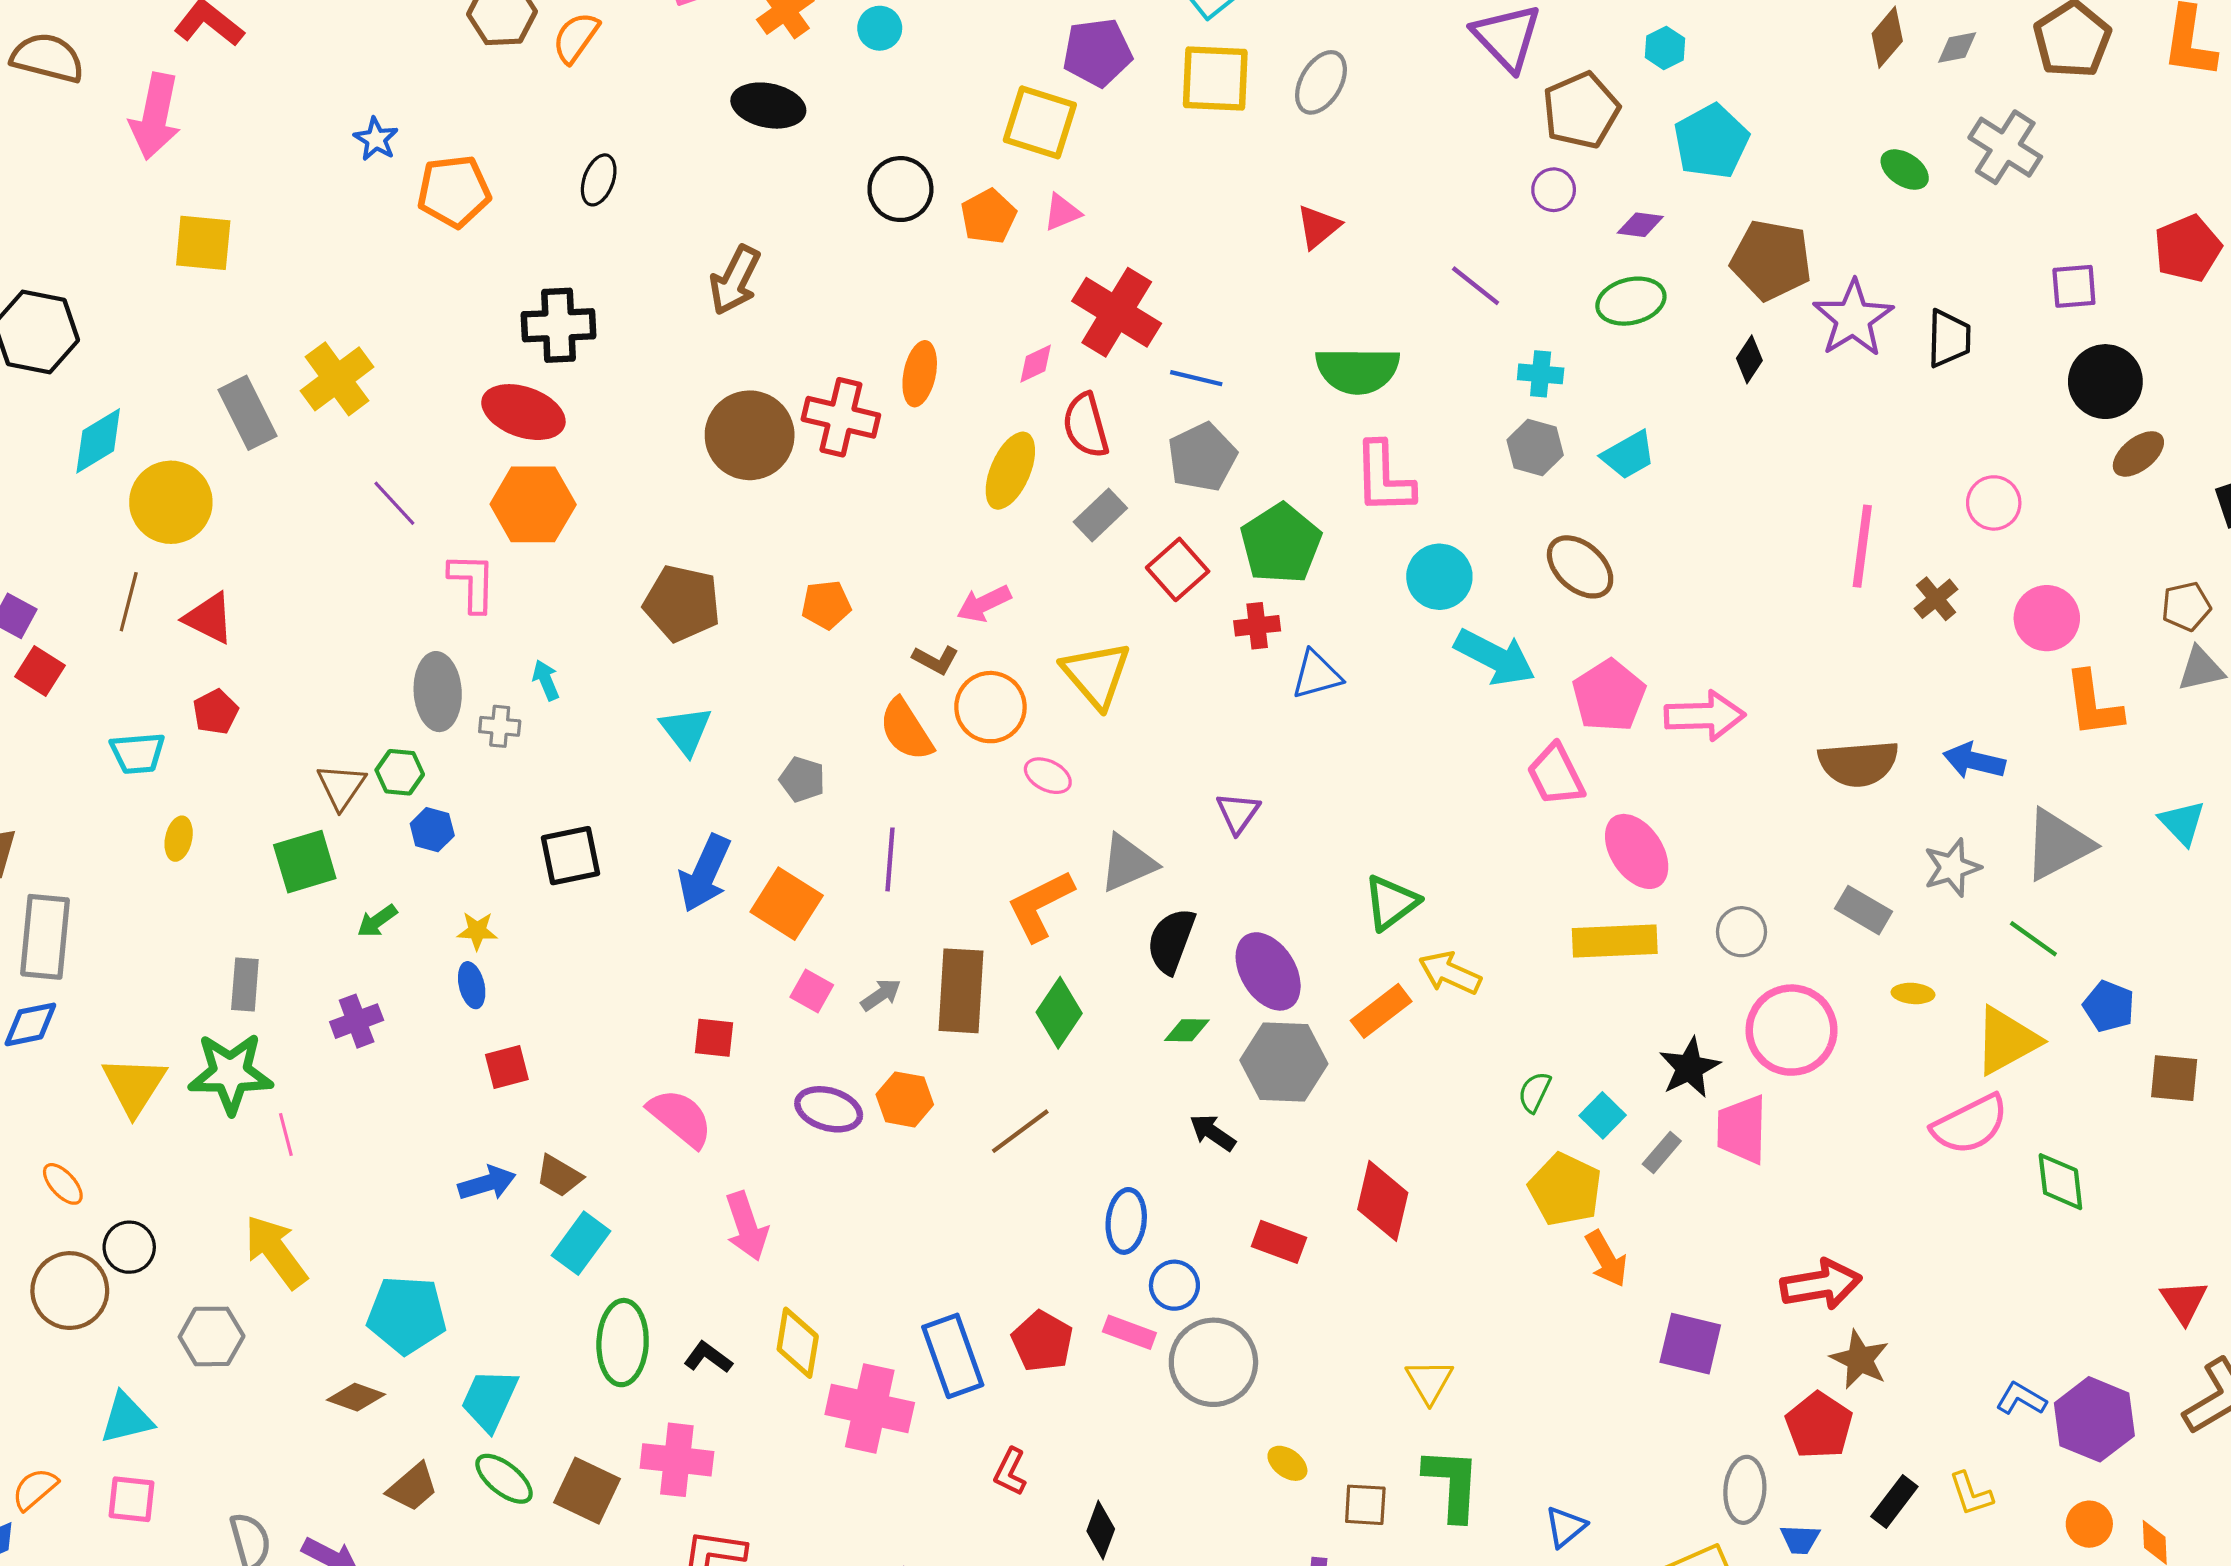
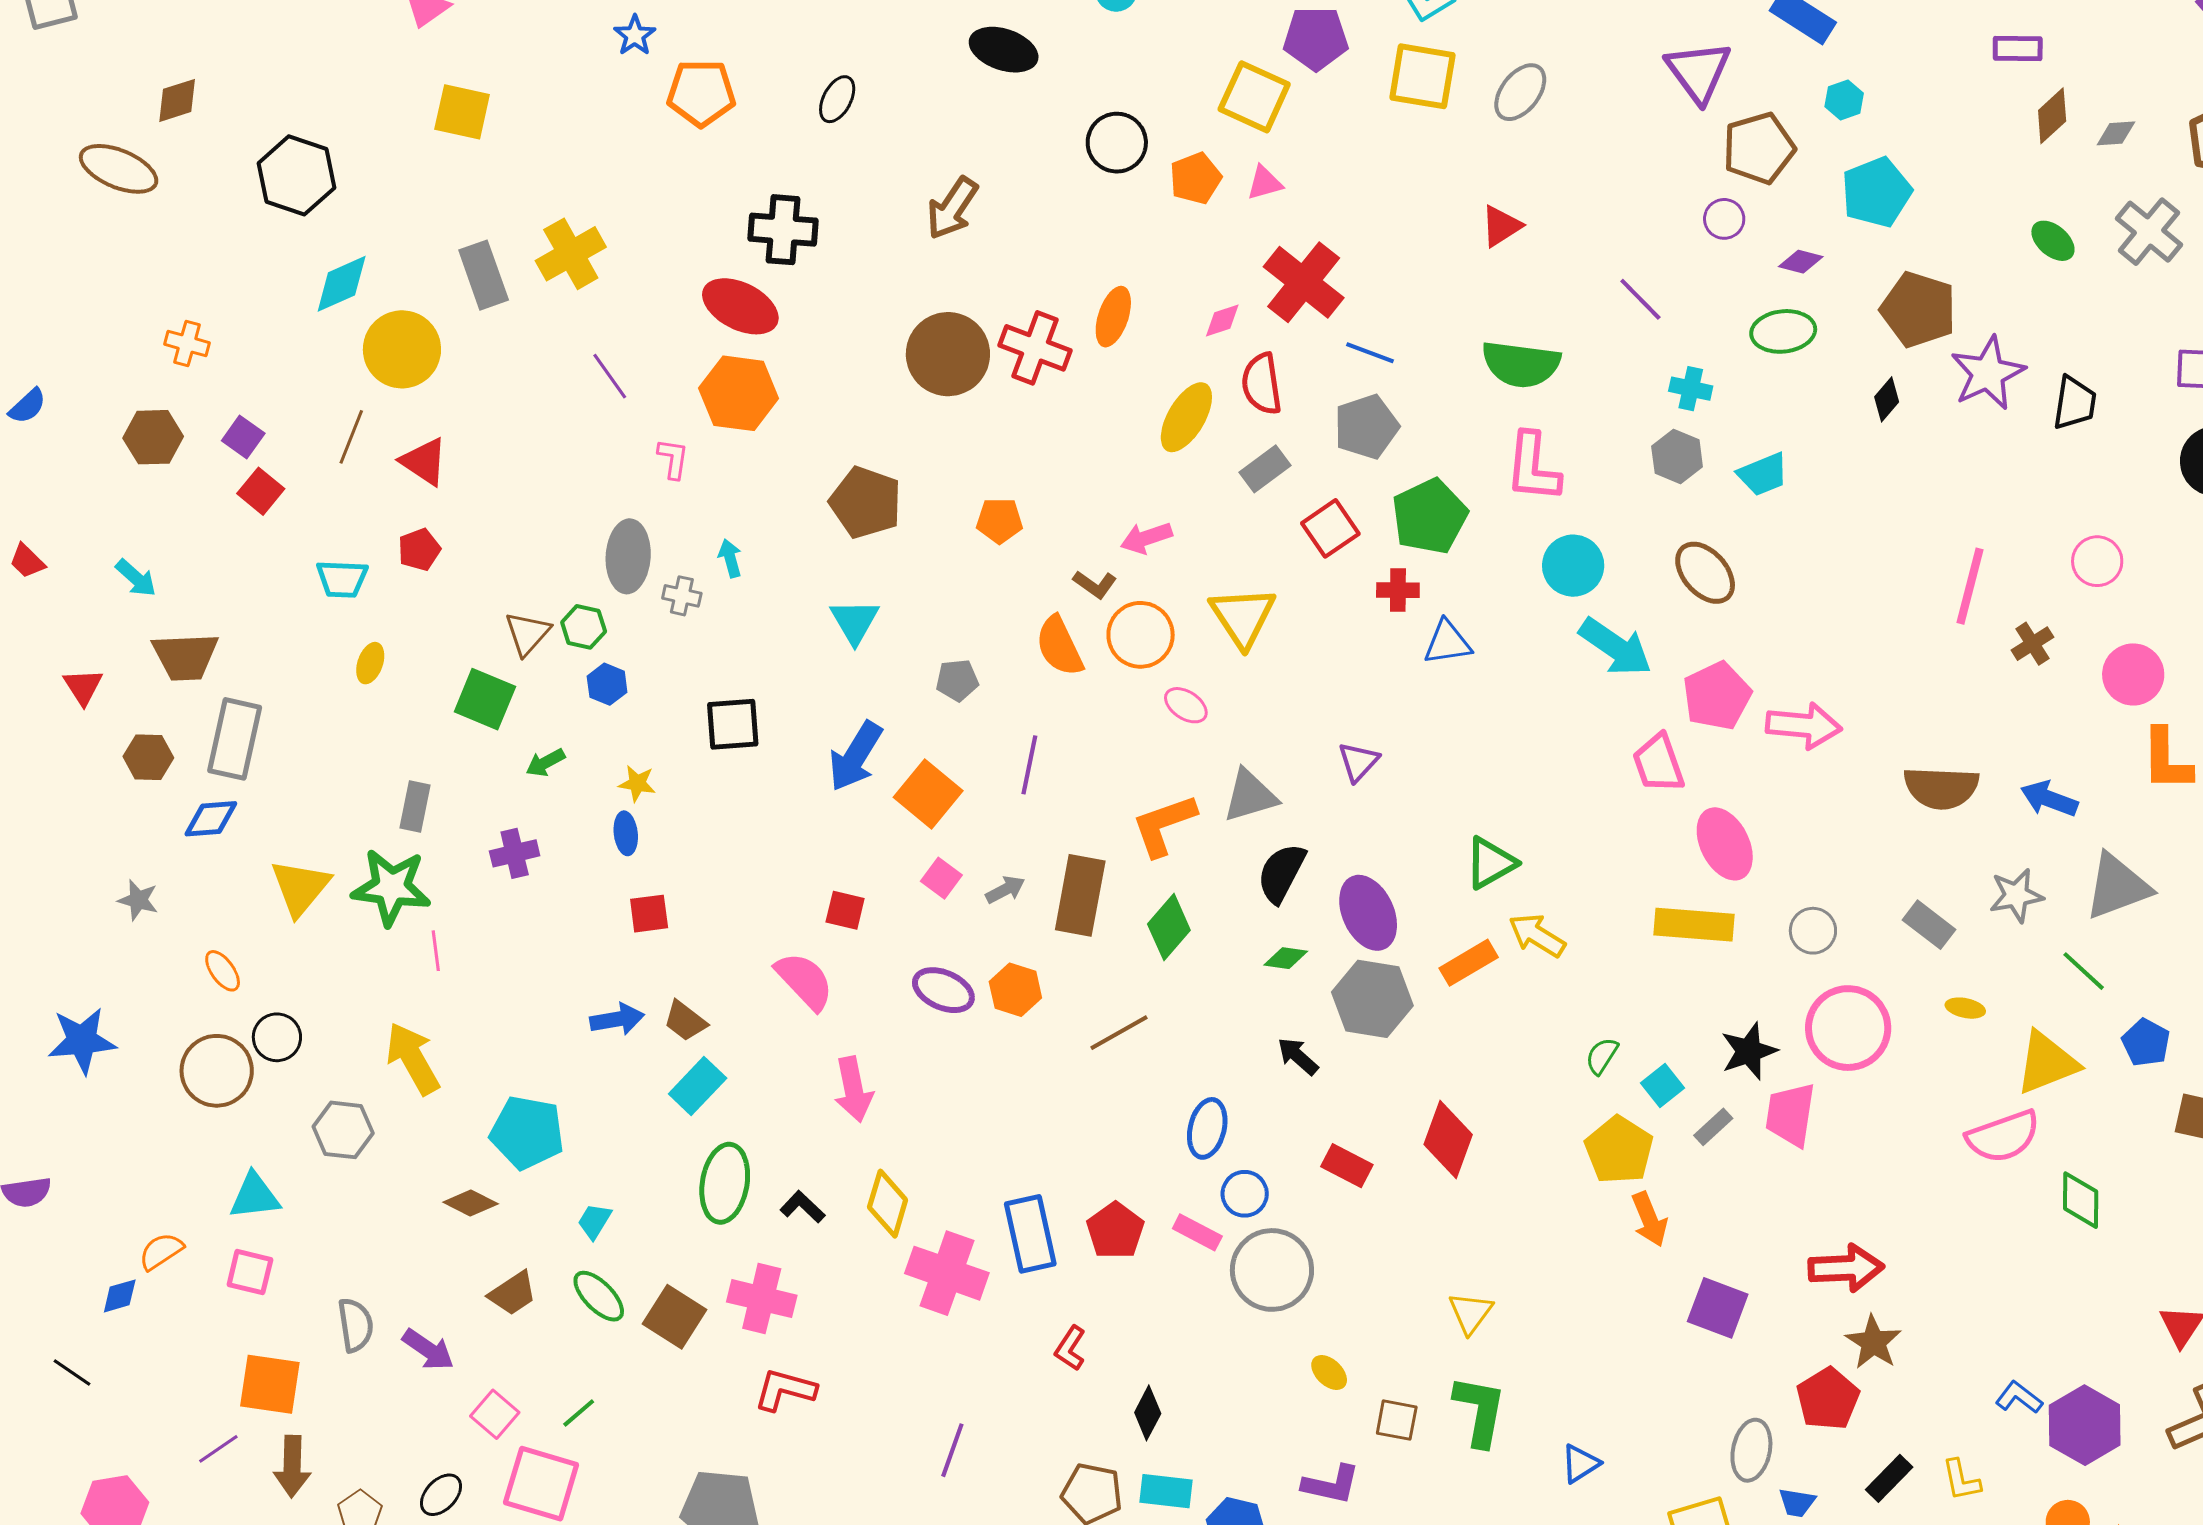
pink L-shape: (472, 582) -> (673, 459), size x0.7
gray pentagon: (802, 779) -> (957, 680), turned -30
green square: (305, 862) -> (485, 699), turned 32
cyan trapezoid: (490, 1400) -> (594, 1221), size x0.6

